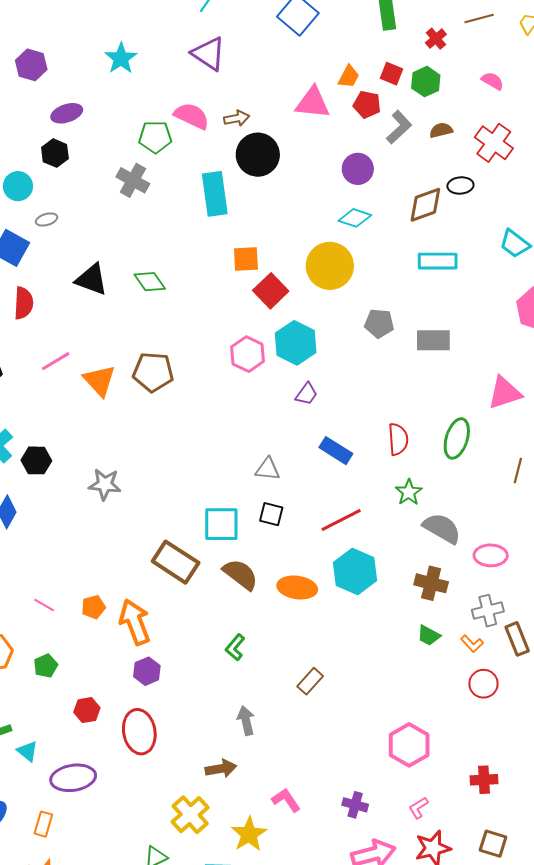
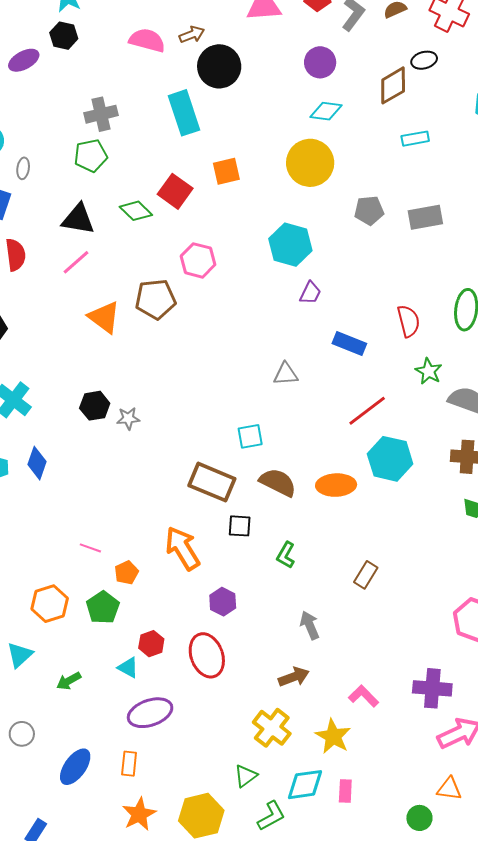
green pentagon: (155, 137) -> (91, 156), moved
black hexagon: (55, 153) -> (64, 36), moved
gray cross: (133, 180) -> (101, 114), turned -32
gray ellipse: (47, 220) -> (23, 168), turned -55
cyan rectangle: (438, 261) -> (415, 139), size x0.7
red square: (271, 291) -> (175, 191), moved
pink hexagon: (248, 354) -> (198, 260), moved
pink line: (56, 361) -> (76, 262), moved
black hexagon: (36, 460) -> (95, 406), moved
gray star: (105, 484) -> (128, 418), size x0.7
black square: (271, 514) -> (240, 526), moved
cyan square: (221, 524) -> (250, 436), size x0.7
orange pentagon: (93, 607) -> (126, 573), moved
green pentagon: (46, 666) -> (103, 608), size x1.4
purple hexagon: (147, 671) -> (223, 602), moved
cyan triangle: (27, 751) -> (128, 668), moved
purple cross: (355, 805) -> (432, 688), size x1.5

